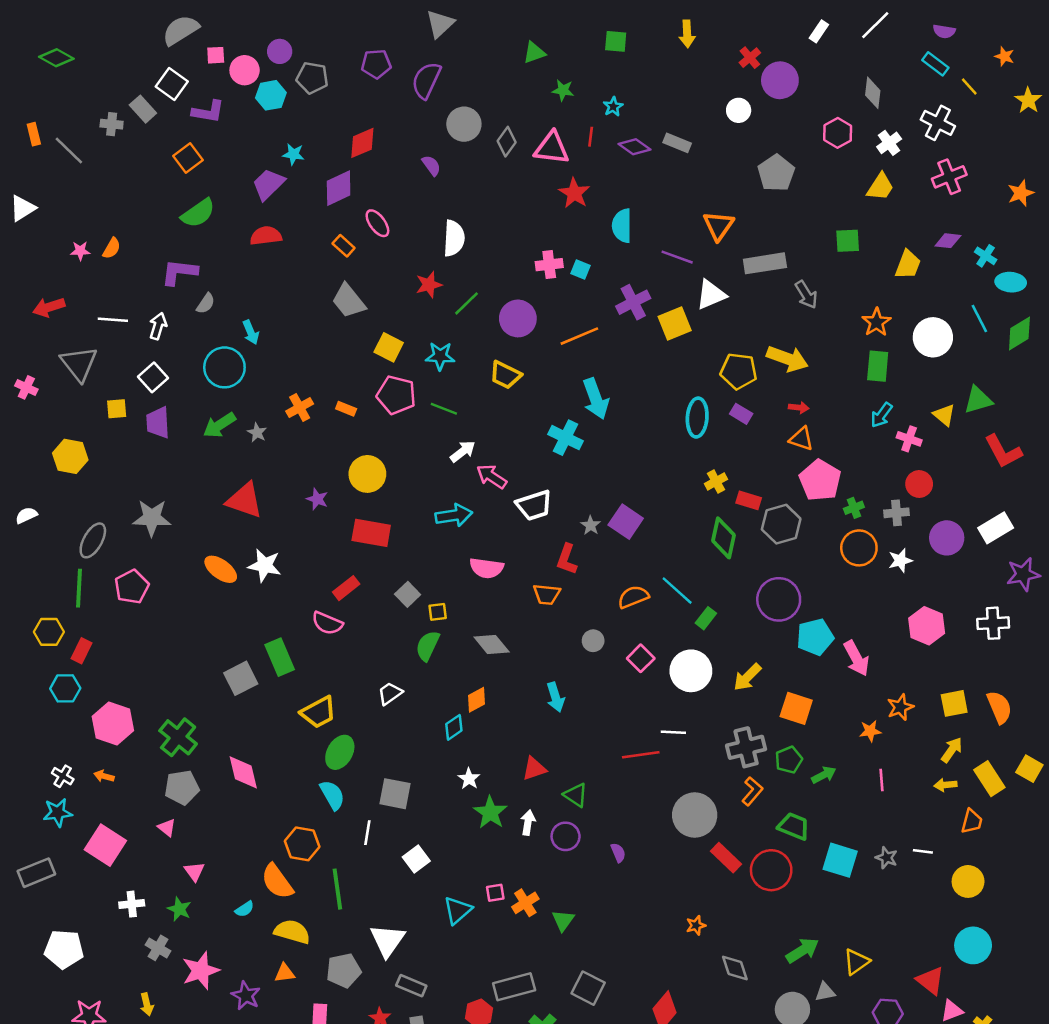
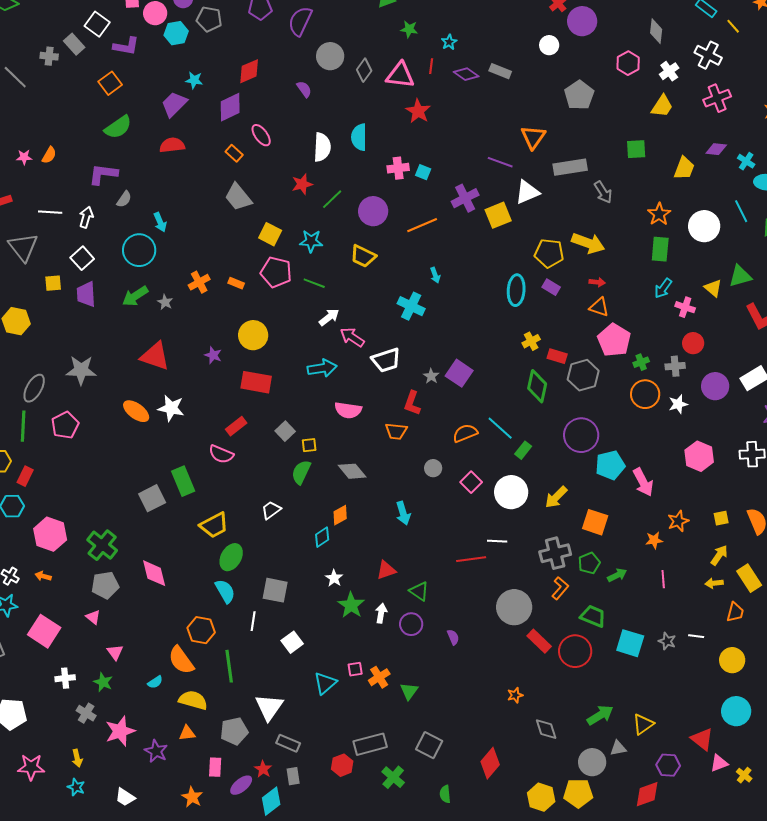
cyan semicircle: (622, 226) -> (359, 137), moved
cyan arrow: (596, 399) -> (435, 275), size x0.5
yellow square: (954, 703) -> (721, 518), size x0.7

